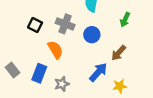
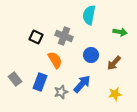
green arrow: (125, 20) -> (120, 32), turned -104
blue circle: (92, 35) -> (91, 55), moved
blue arrow: (98, 72) -> (82, 84), moved

